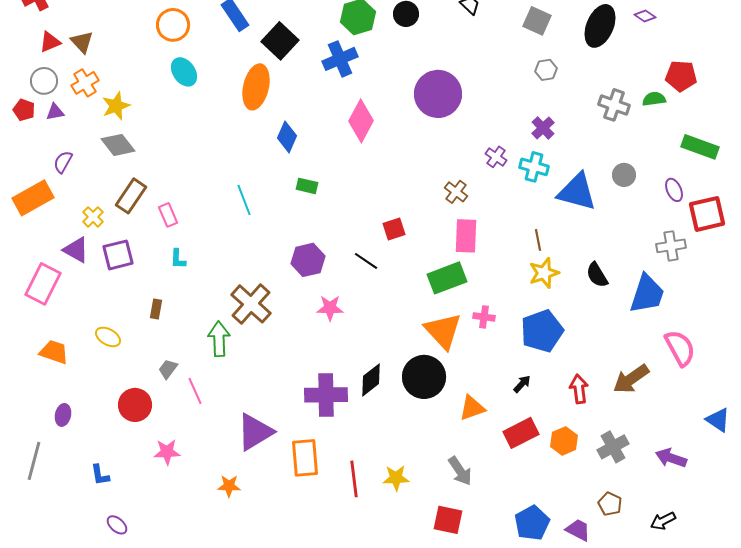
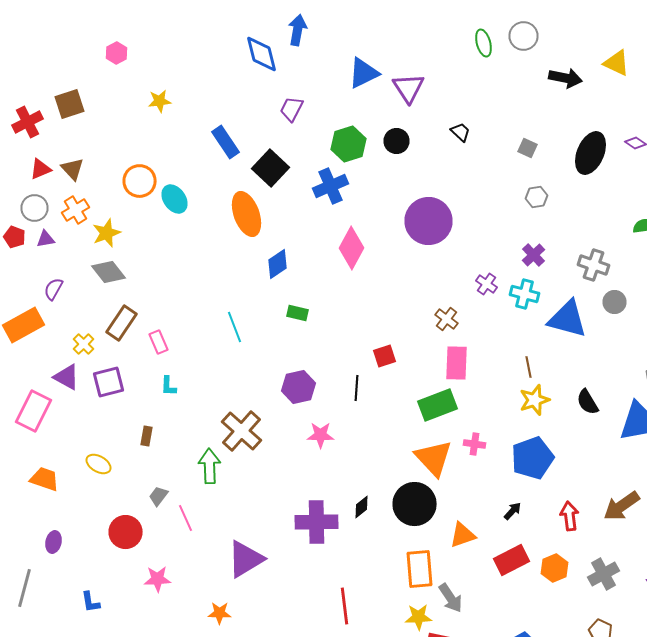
gray square: (537, 21) -> (528, 148), size x0.7
orange circle: (173, 25) -> (140, 181), moved
orange ellipse: (256, 87) -> (246, 214), turned -33
gray cross: (614, 105) -> (594, 265), moved
blue diamond: (287, 137) -> (278, 264), turned 32
black line: (366, 261) -> (356, 388), turned 60
black diamond: (371, 380) -> (362, 507), size x0.7
orange rectangle: (305, 458) -> (420, 569), moved
yellow star: (396, 478) -> (418, 617), moved

